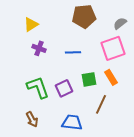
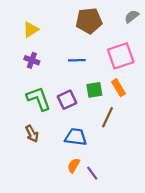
gray semicircle: (120, 23) -> (132, 16), moved
purple cross: (39, 48) -> (32, 60), moved

